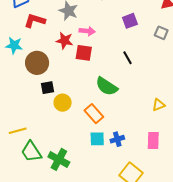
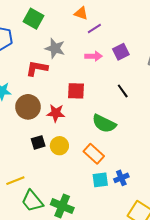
red L-shape: (35, 21) -> (37, 68), moved
pink arrow: (87, 31) -> (94, 56), moved
red star: (65, 41) -> (56, 113), moved
black square: (47, 88) -> (38, 142), moved

